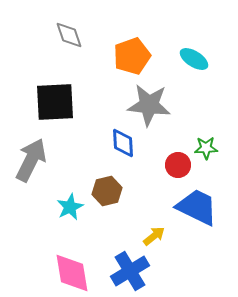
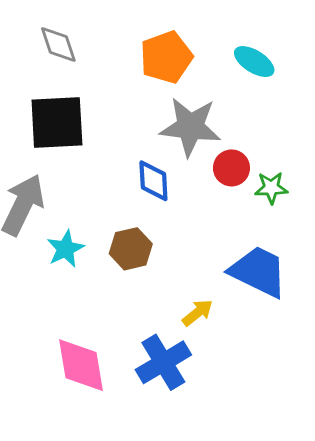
gray diamond: (69, 35) -> (58, 44), moved
red circle: (178, 165) -> (231, 168), moved
cyan star: (70, 207) -> (65, 249), moved

